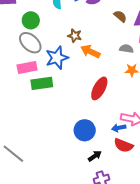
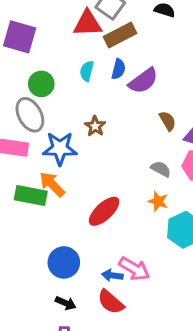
orange arrow: (90, 51) -> (52, 184), moved
green rectangle: (42, 83) -> (31, 196), moved
black arrow: (95, 156) -> (66, 303), turned 40

